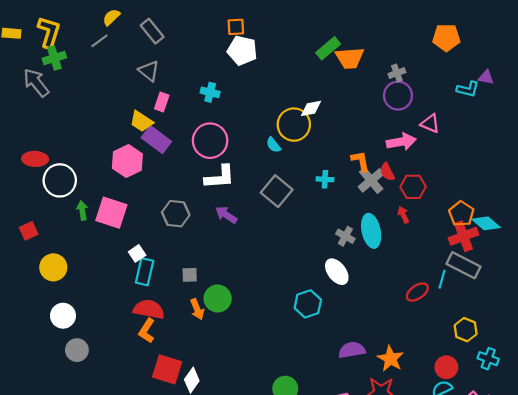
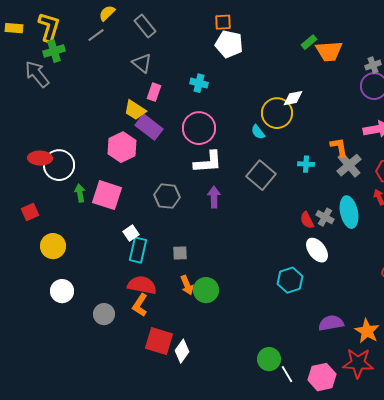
green rectangle: (328, 48) -> (309, 42), size x0.7
red ellipse: (35, 159) -> (40, 158), moved
red semicircle: (387, 172) -> (307, 220), moved
purple arrow: (226, 215) -> (214, 197), turned 55
green circle: (218, 299) -> (206, 290), moved
gray circle: (77, 350) -> (104, 314), moved

